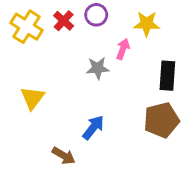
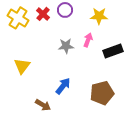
pink arrow: (123, 49) -> (88, 40), moved
black rectangle: (167, 76) -> (113, 51), turned 66
brown pentagon: (161, 120) -> (102, 93), moved

